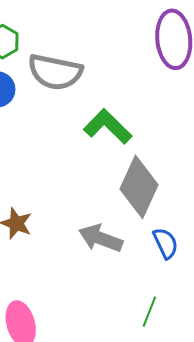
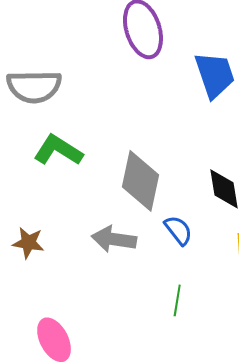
green L-shape: (108, 126) -> (58, 150), moved

